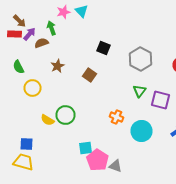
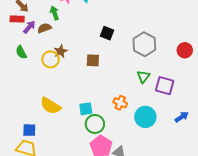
purple arrow: (30, 34) -> (29, 27), moved
brown square: (90, 75) -> (93, 60), turned -32
yellow circle: (32, 88) -> (50, 59), moved
green circle: (66, 115) -> (95, 124), moved
yellow semicircle: (48, 120) -> (50, 106), size x1.5
cyan square: (86, 148) -> (86, 109), moved

